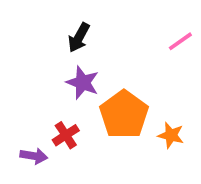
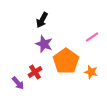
pink line: (180, 41) -> (92, 37), moved
purple arrow: (34, 156) -> (18, 83), turned 40

